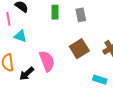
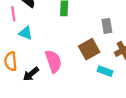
gray rectangle: (81, 15) -> (107, 26), moved
cyan rectangle: (100, 80) -> (105, 71), moved

